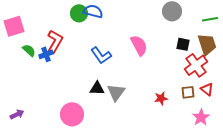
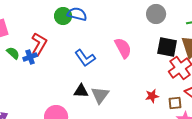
black square: (183, 44) -> (167, 47), size x1.5
brown square: (188, 92) -> (175, 103), moved
red star: (161, 98) -> (152, 96), moved

